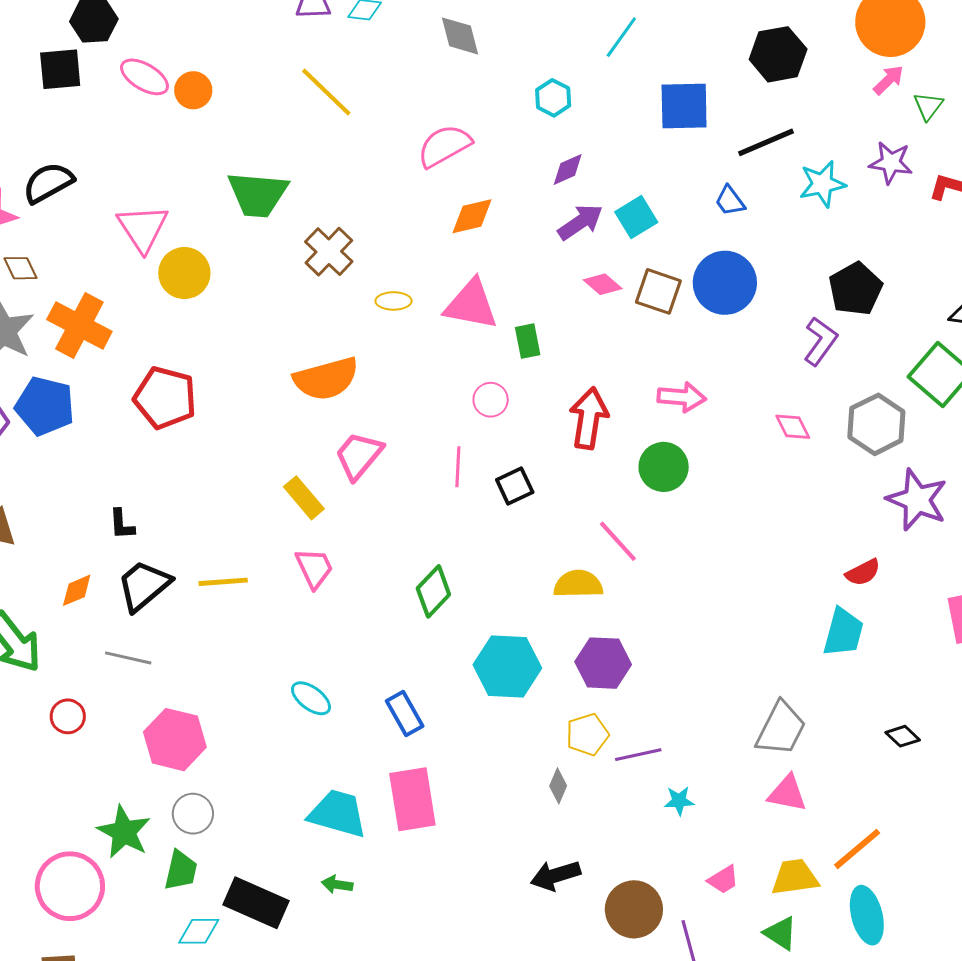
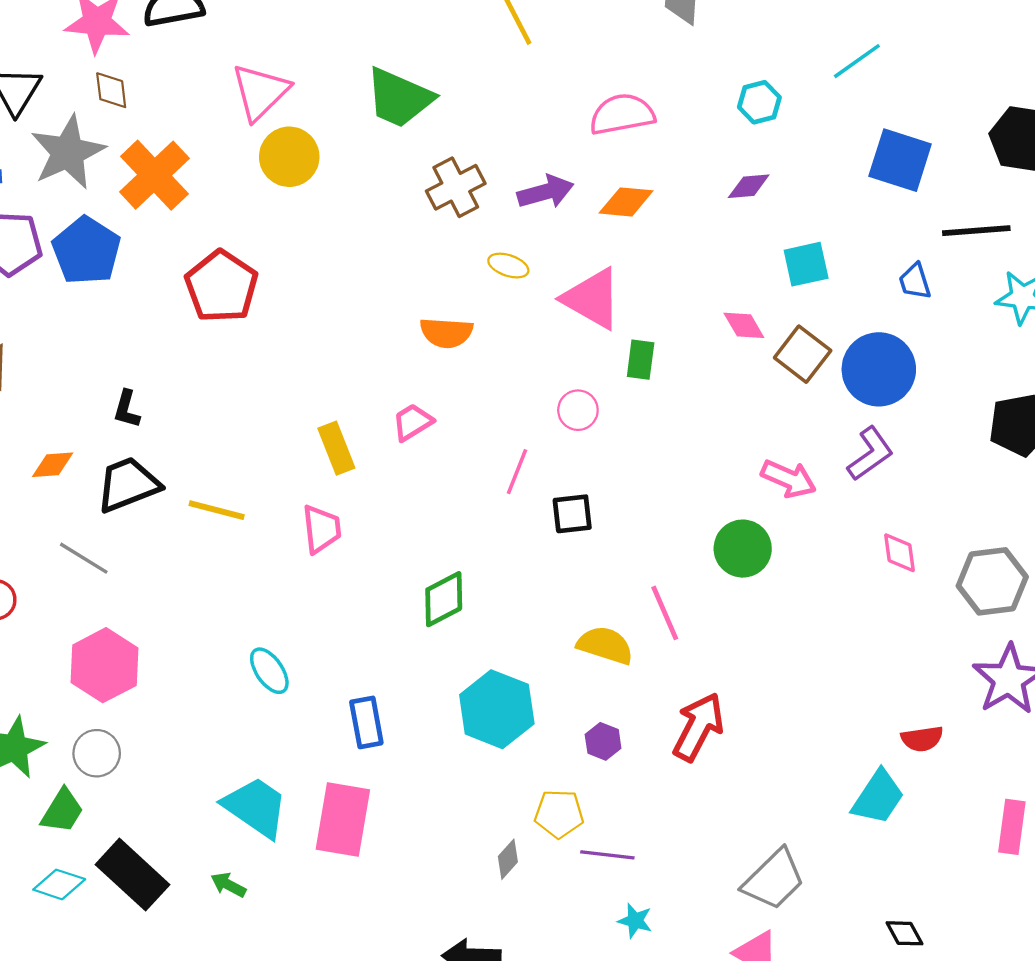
purple arrow: (580, 222) -> (545, 192), moved
purple L-shape: (820, 341) -> (870, 454), moved
orange semicircle: (326, 379) -> (446, 333), moved, size x0.7
red arrow: (589, 418) -> (698, 727), moved
pink trapezoid: (359, 455) -> (412, 422), size x0.7
purple hexagon: (603, 663) -> (603, 741), size x0.6

